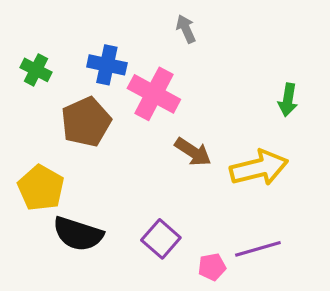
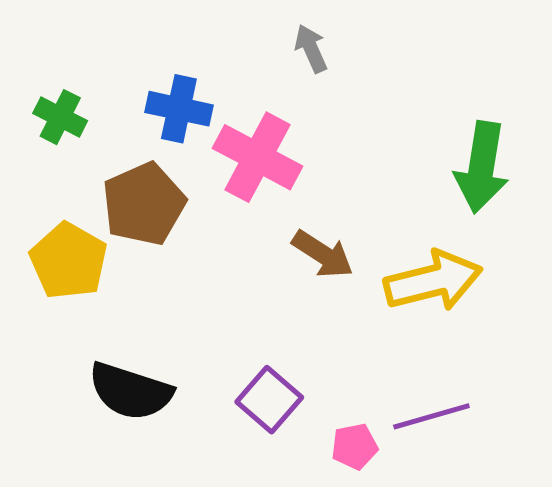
green arrow: (288, 100) -> (482, 167), size x1.6
yellow pentagon: (41, 188) -> (69, 261), moved

